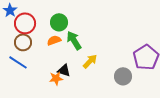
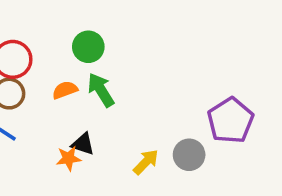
green circle: (59, 22) -> (88, 47), moved
yellow arrow: (90, 61) -> (146, 162), moved

